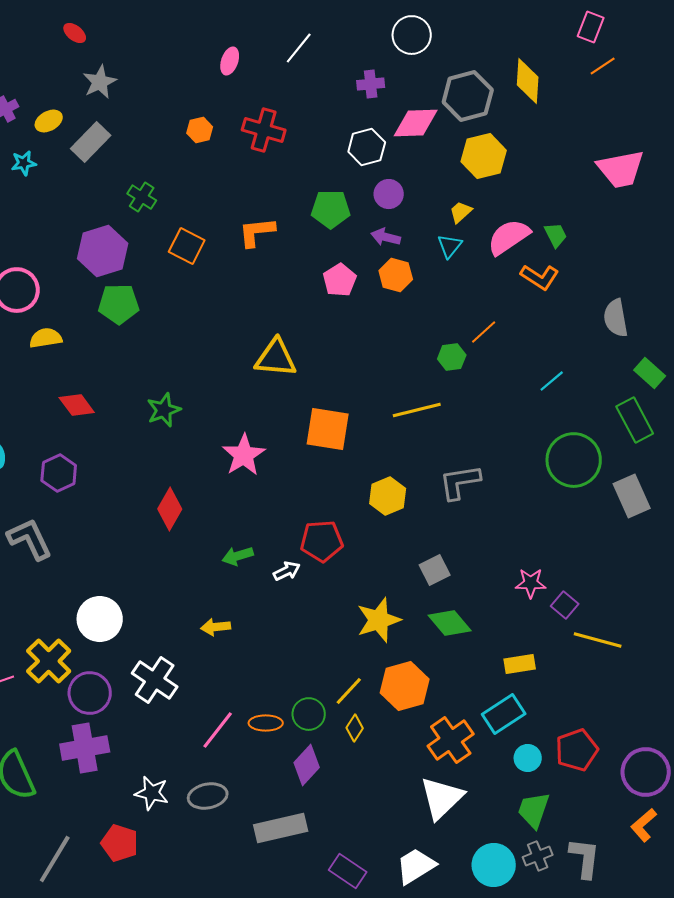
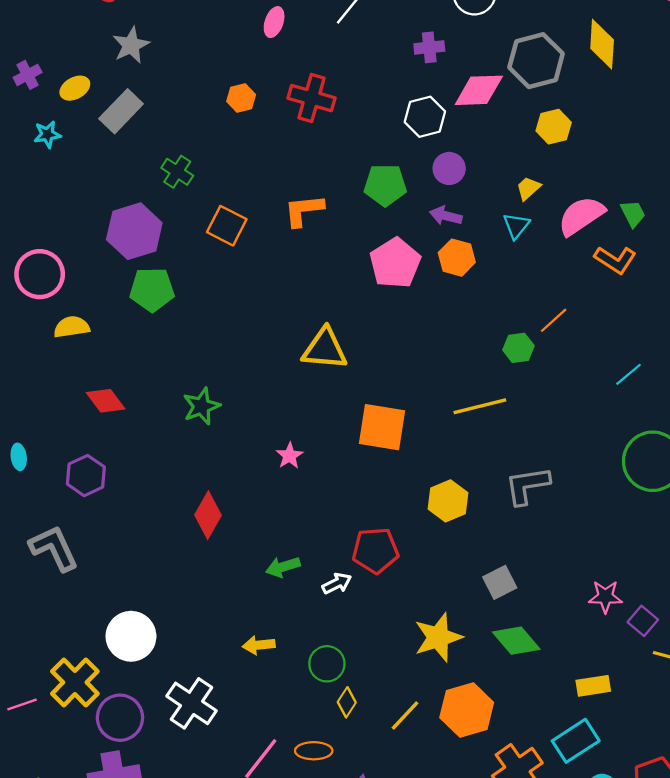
yellow hexagon: (484, 156) -> (554, 127), size x0.7
pink pentagon: (340, 280) -> (395, 263), size x1.4
pink star: (244, 455) -> (289, 456), size x0.6
green circle: (309, 714) -> (327, 664), moved
yellow diamond: (355, 728) -> (347, 702), moved

